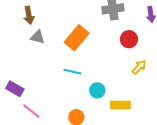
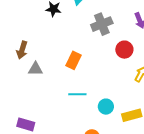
brown arrow: (29, 15) -> (22, 50), turned 42
orange rectangle: (77, 38) -> (74, 60), size x0.7

